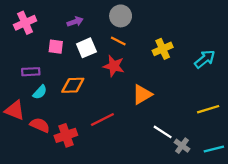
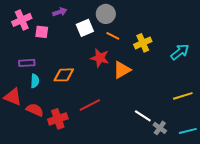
purple arrow: (75, 22) -> (60, 12), moved
orange line: (118, 41) -> (113, 36), moved
pink square: (56, 47) -> (42, 32), moved
white square: (86, 48) -> (85, 28), moved
cyan semicircle: (40, 92) -> (35, 81), turned -40
orange triangle: (142, 94) -> (122, 70), moved

